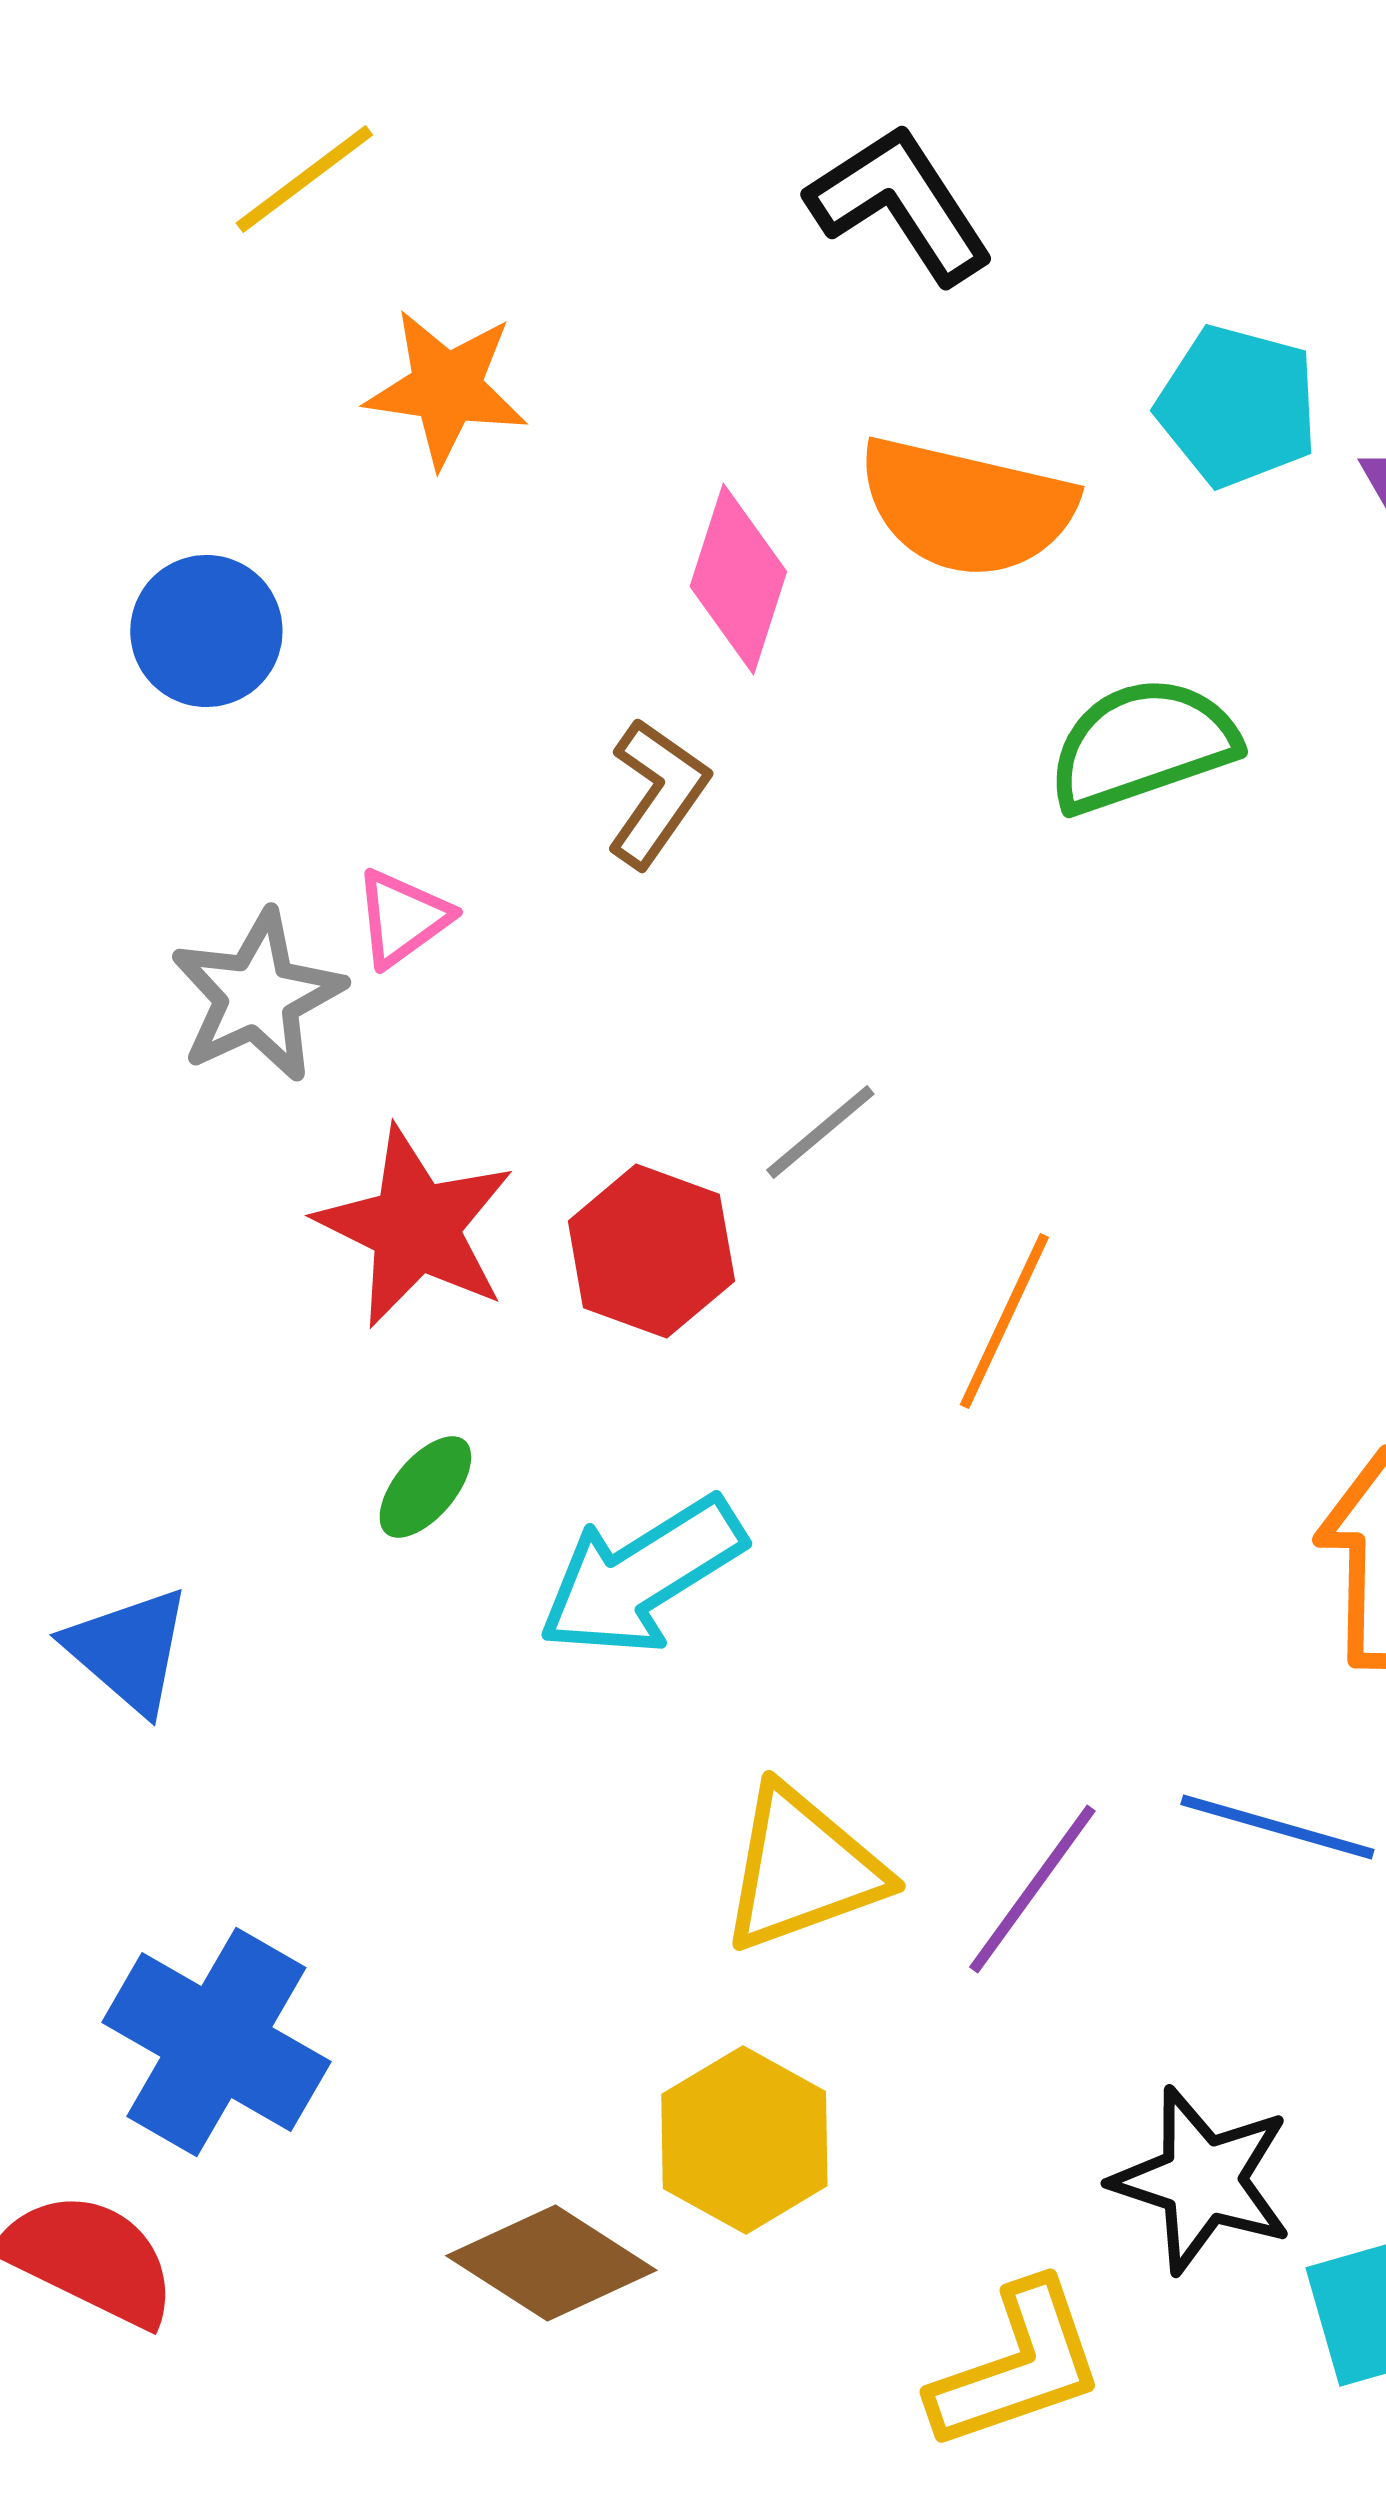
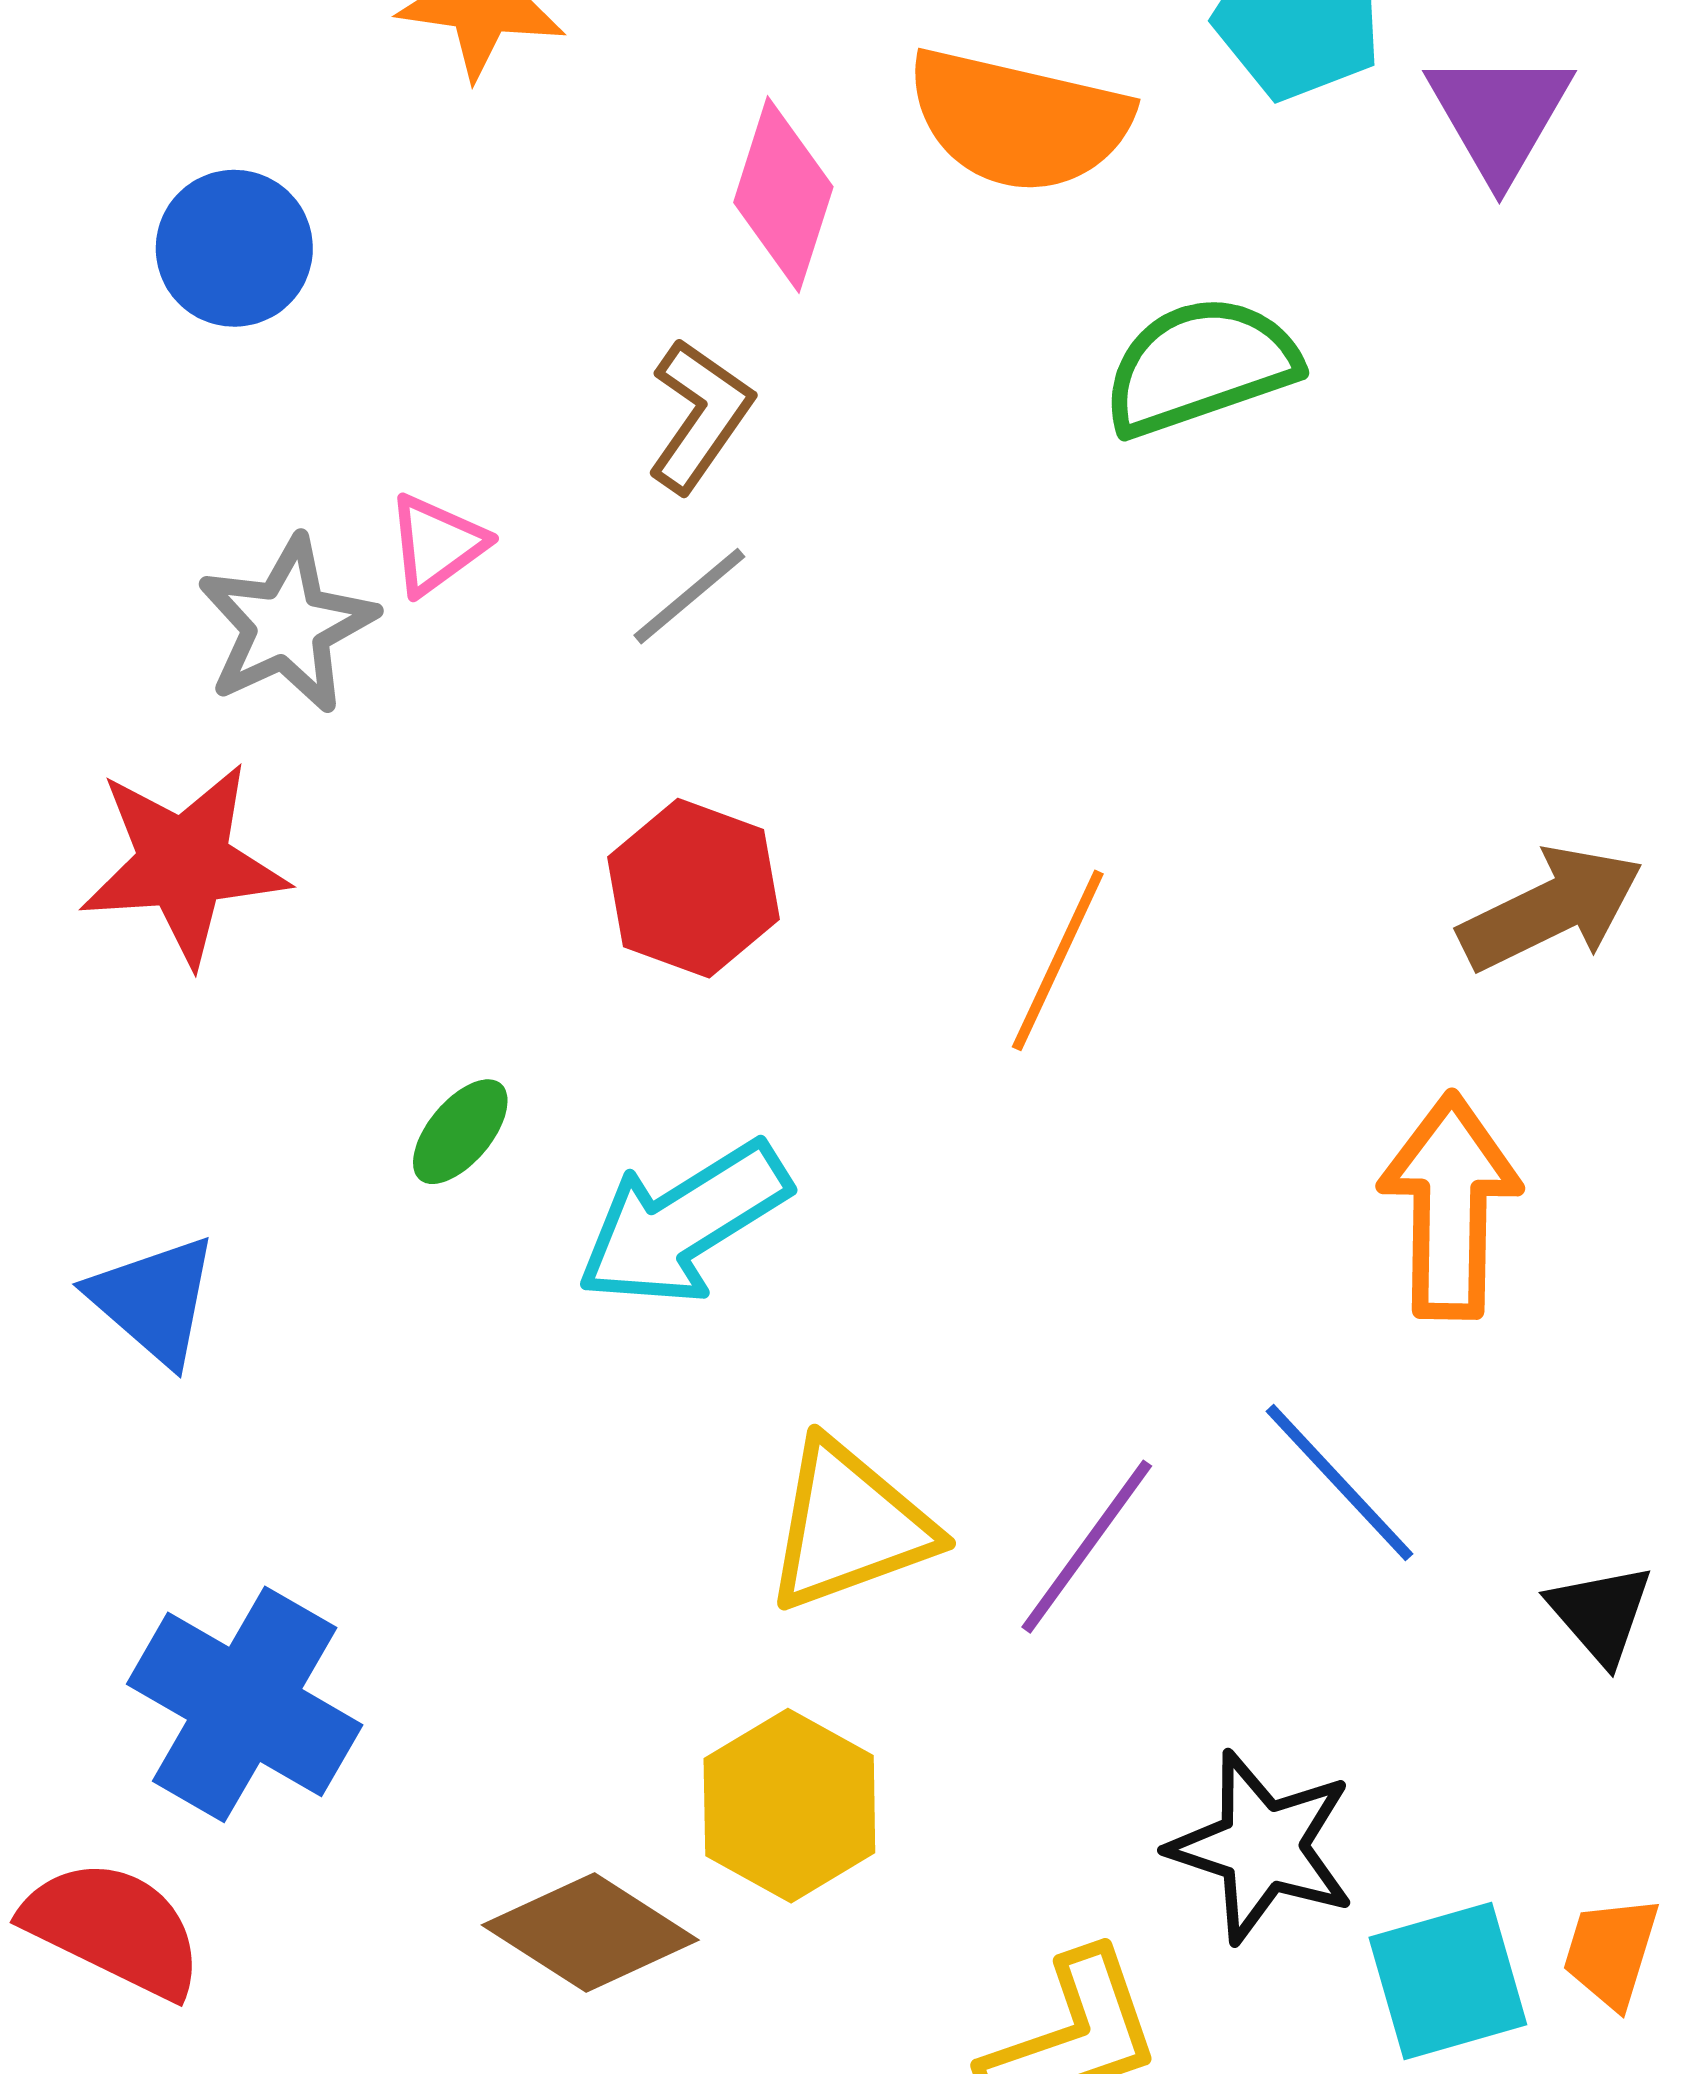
gray line: (820, 1132) -> (689, 596), moved
red star: (415, 1227) -> (184, 863), moved, turned -30
blue line: (1277, 1827) -> (1340, 1483), turned 31

